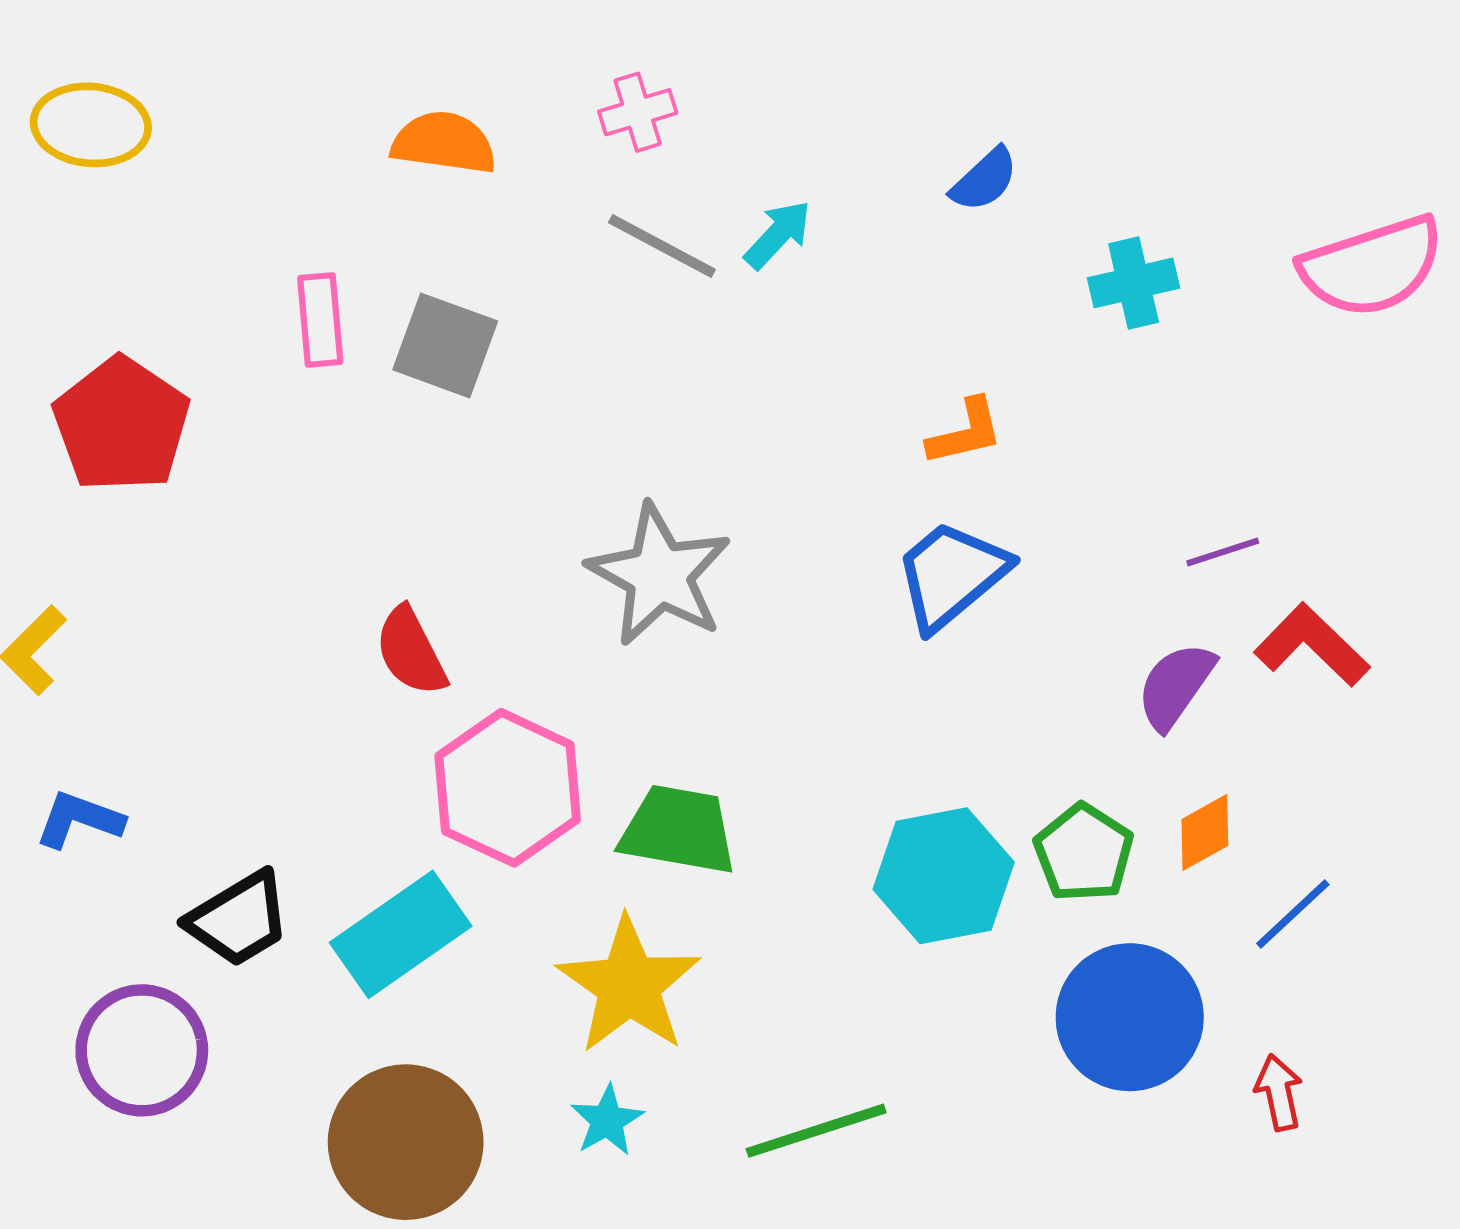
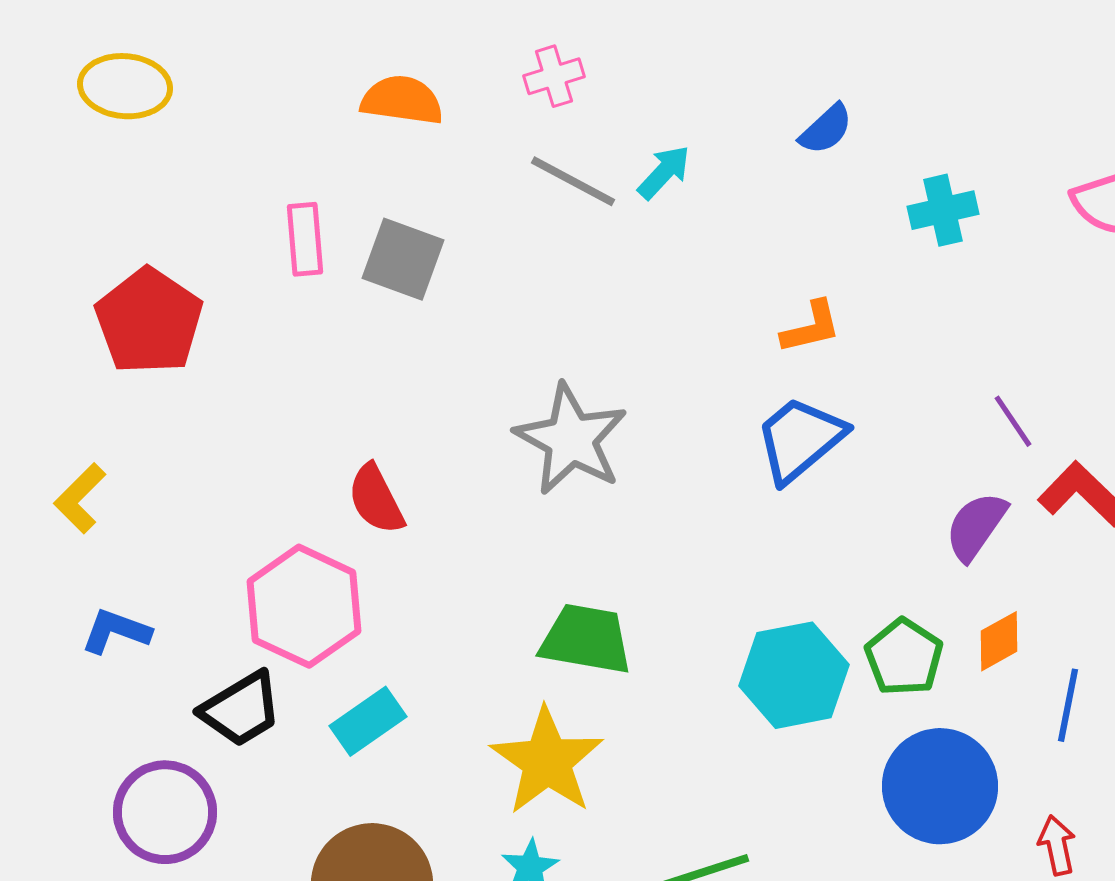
purple line: (1223, 552) -> (1013, 421), turned 74
pink hexagon: (508, 788) -> (304, 606), moved
blue line: (1293, 914) -> (1068, 705), turned -36
cyan rectangle: (401, 934) -> (368, 721), size x0.7

